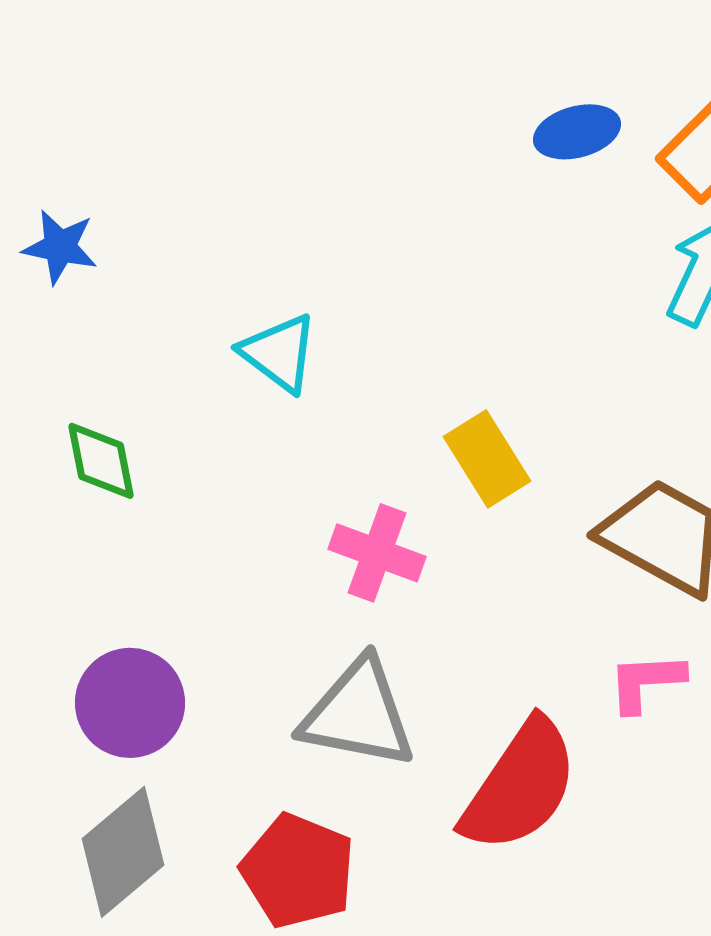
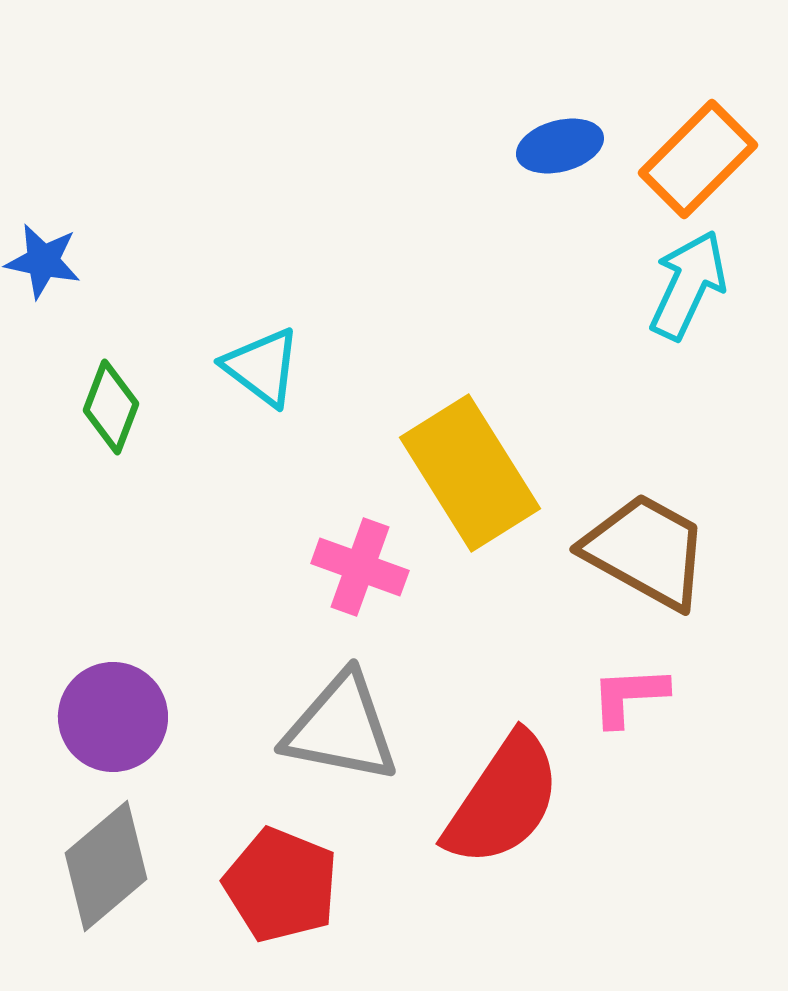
yellow rectangle: (487, 459) -> (470, 473), size x1.6
green diamond: (101, 461) -> (111, 407), moved, turned 32

